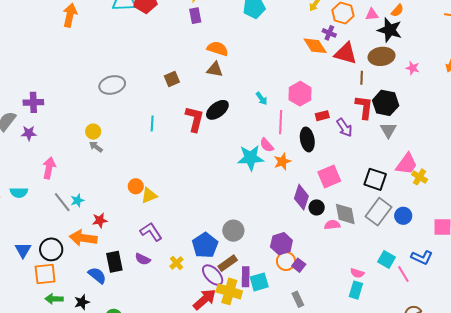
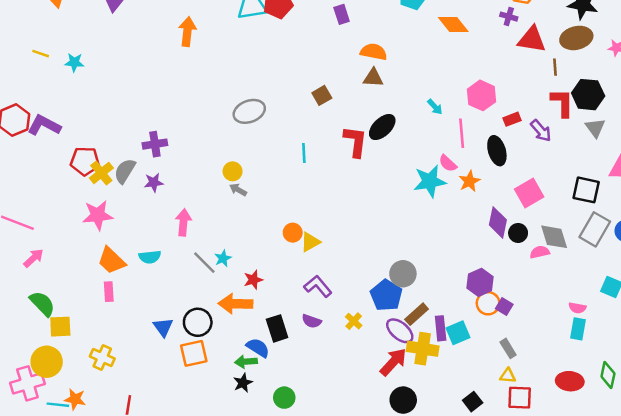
orange diamond: (315, 46) -> (453, 24), moved
gray circle: (233, 231) -> (403, 274), moved
green arrow: (54, 299) -> (246, 362), moved

